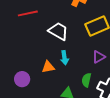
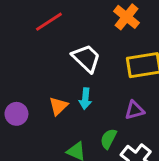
red line: (28, 13) -> (49, 22), turned -36
orange triangle: (48, 67) -> (58, 106), turned -48

